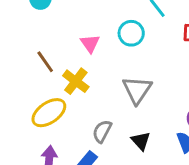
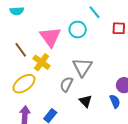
pink triangle: (90, 44) -> (50, 37), size x1.6
gray semicircle: (102, 131) -> (66, 84), moved

